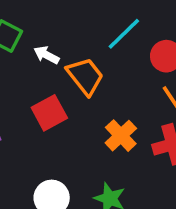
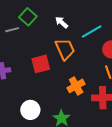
white arrow: (46, 55) -> (62, 22), moved

